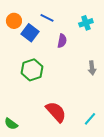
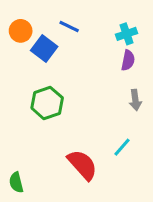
purple semicircle: (62, 41) -> (128, 60), moved
cyan line: (90, 119) -> (122, 147), moved
green semicircle: (11, 124) -> (16, 182), turned 40

